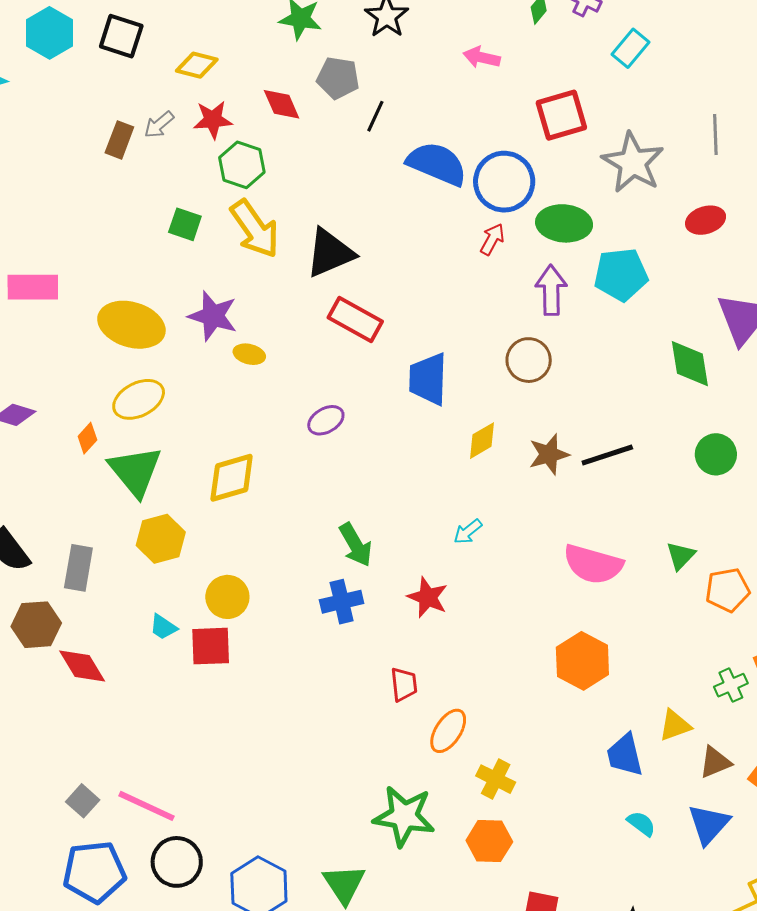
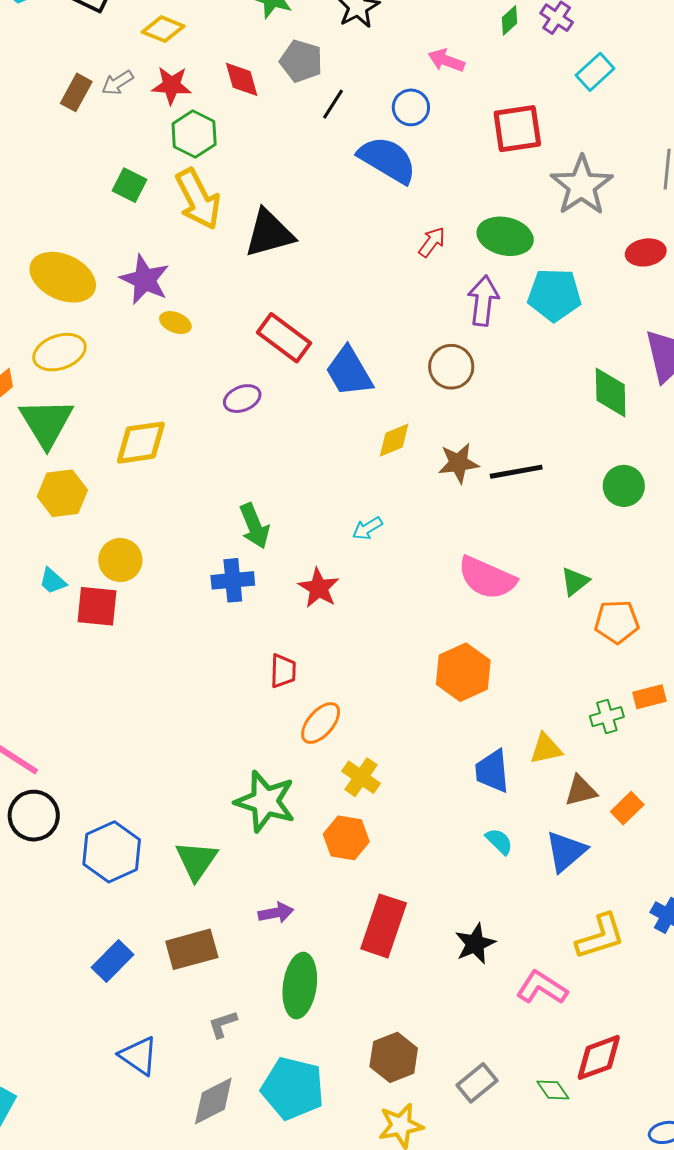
blue circle: (504, 182) -> (411, 107), moved, size x0.6
red rectangle: (355, 320) -> (284, 338), moved
blue trapezoid: (428, 379) -> (349, 372), turned -40

